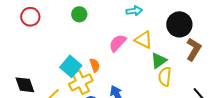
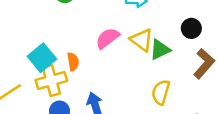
black circle: (179, 24) -> (191, 28), size x0.6
green triangle: (159, 61) -> (160, 50), moved

